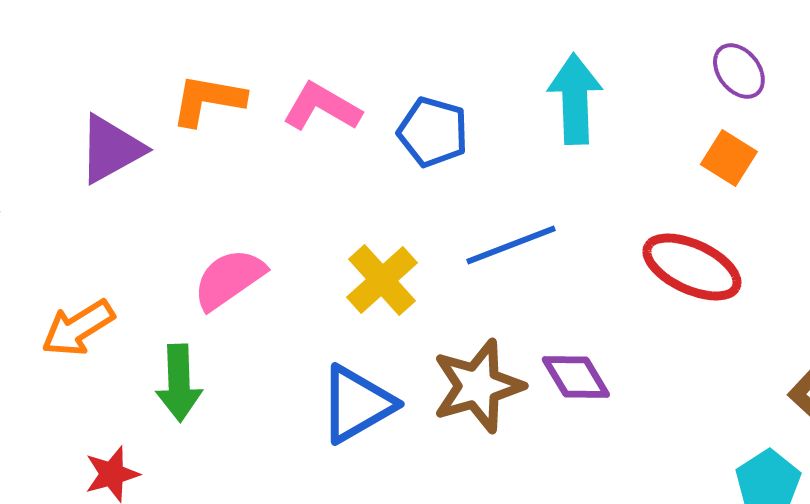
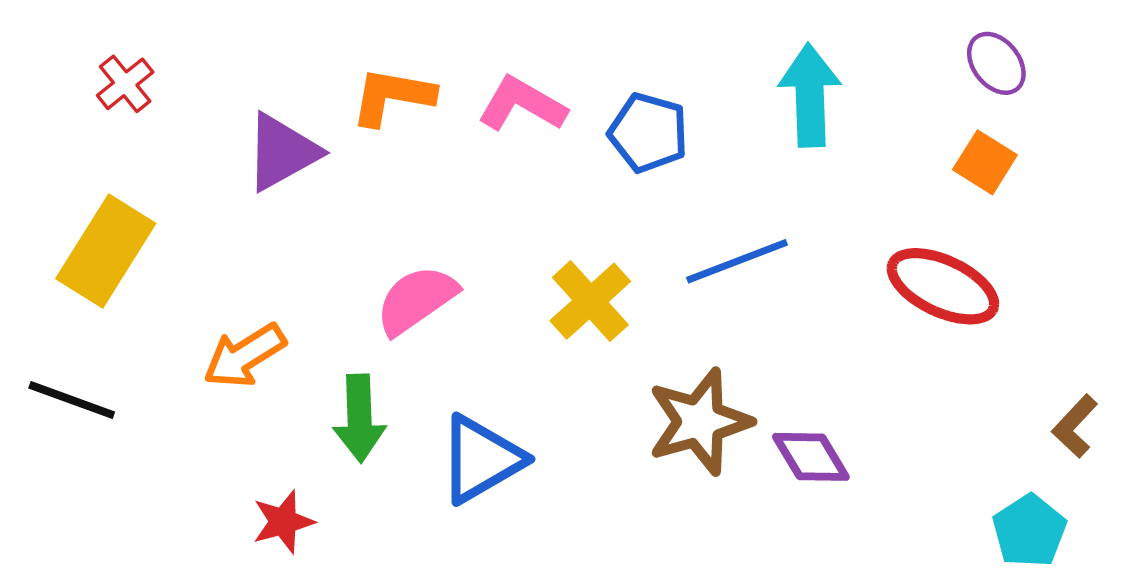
purple diamond: (576, 377) -> (811, 457), moved
blue triangle: (357, 404) -> (481, 459), moved

